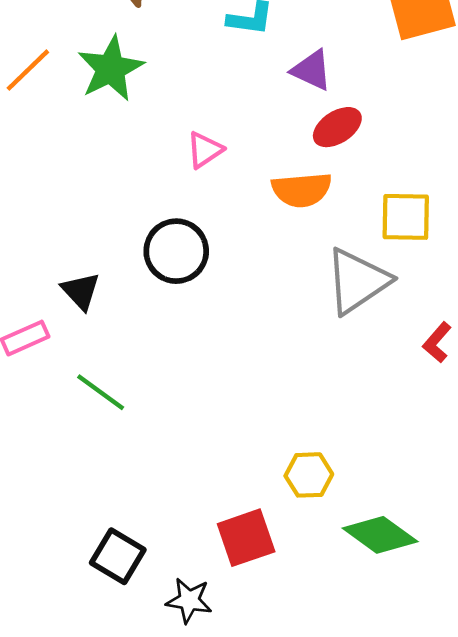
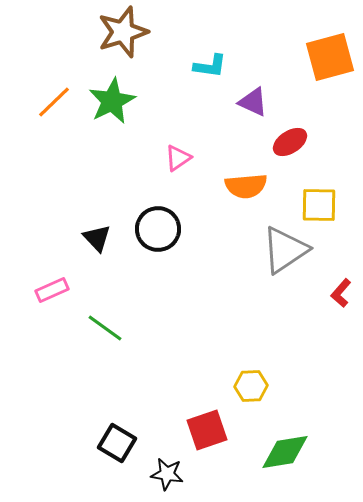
red ellipse: (337, 127) -> (290, 142), moved
black triangle: (81, 291) -> (97, 238), moved
green diamond: (380, 535) -> (285, 452), moved, turned -45

